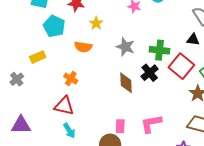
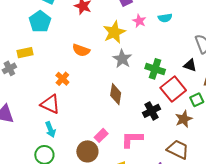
yellow star: (96, 23) -> (114, 32), moved, size x1.6
cyan pentagon: (54, 26) -> (40, 22), moved
yellow rectangle: (38, 57) -> (25, 53), moved
black cross: (150, 73) -> (152, 111), moved
pink rectangle: (120, 126) -> (101, 135), turned 32

